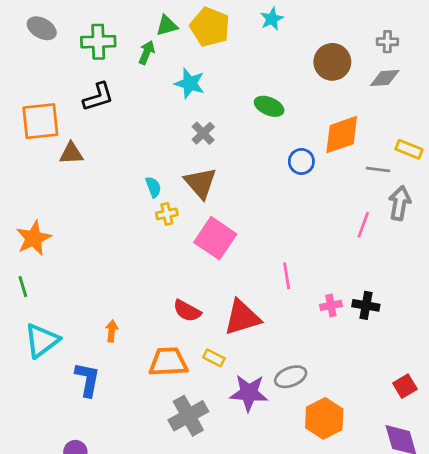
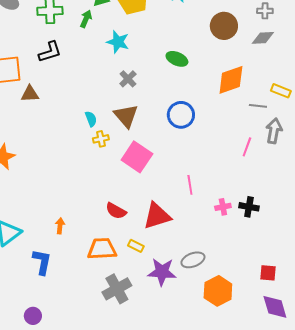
blue circle: (301, 161) -> (181, 115), moved, size x1.4
red square: (405, 386) -> (268, 273), moved, turned 36

